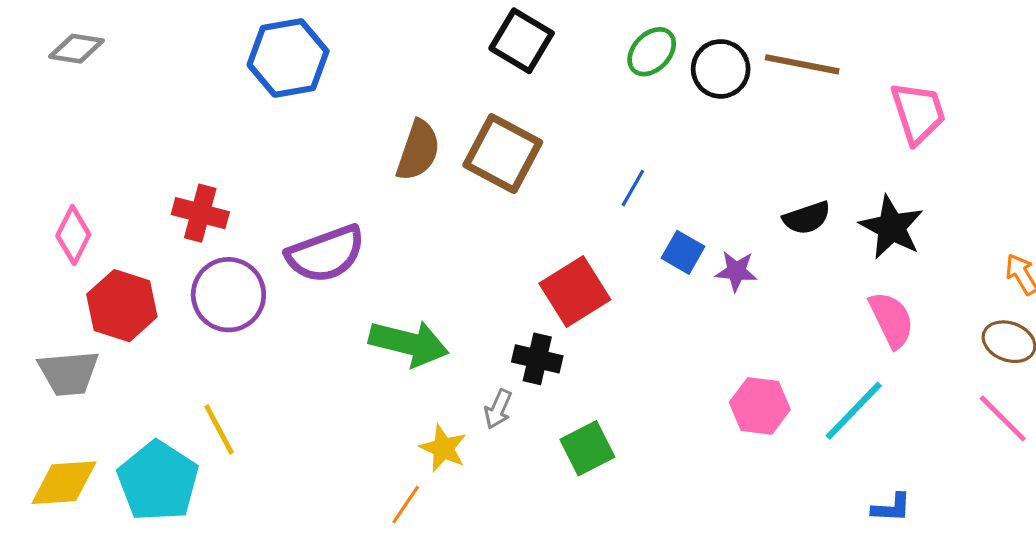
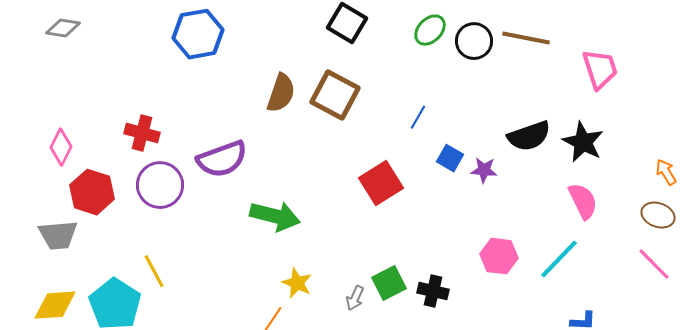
black semicircle: (807, 218) -> (529, 136), size x1.4
black cross: (537, 359) -> (433, 291), moved
gray arrow: (498, 409) -> (355, 298), moved

